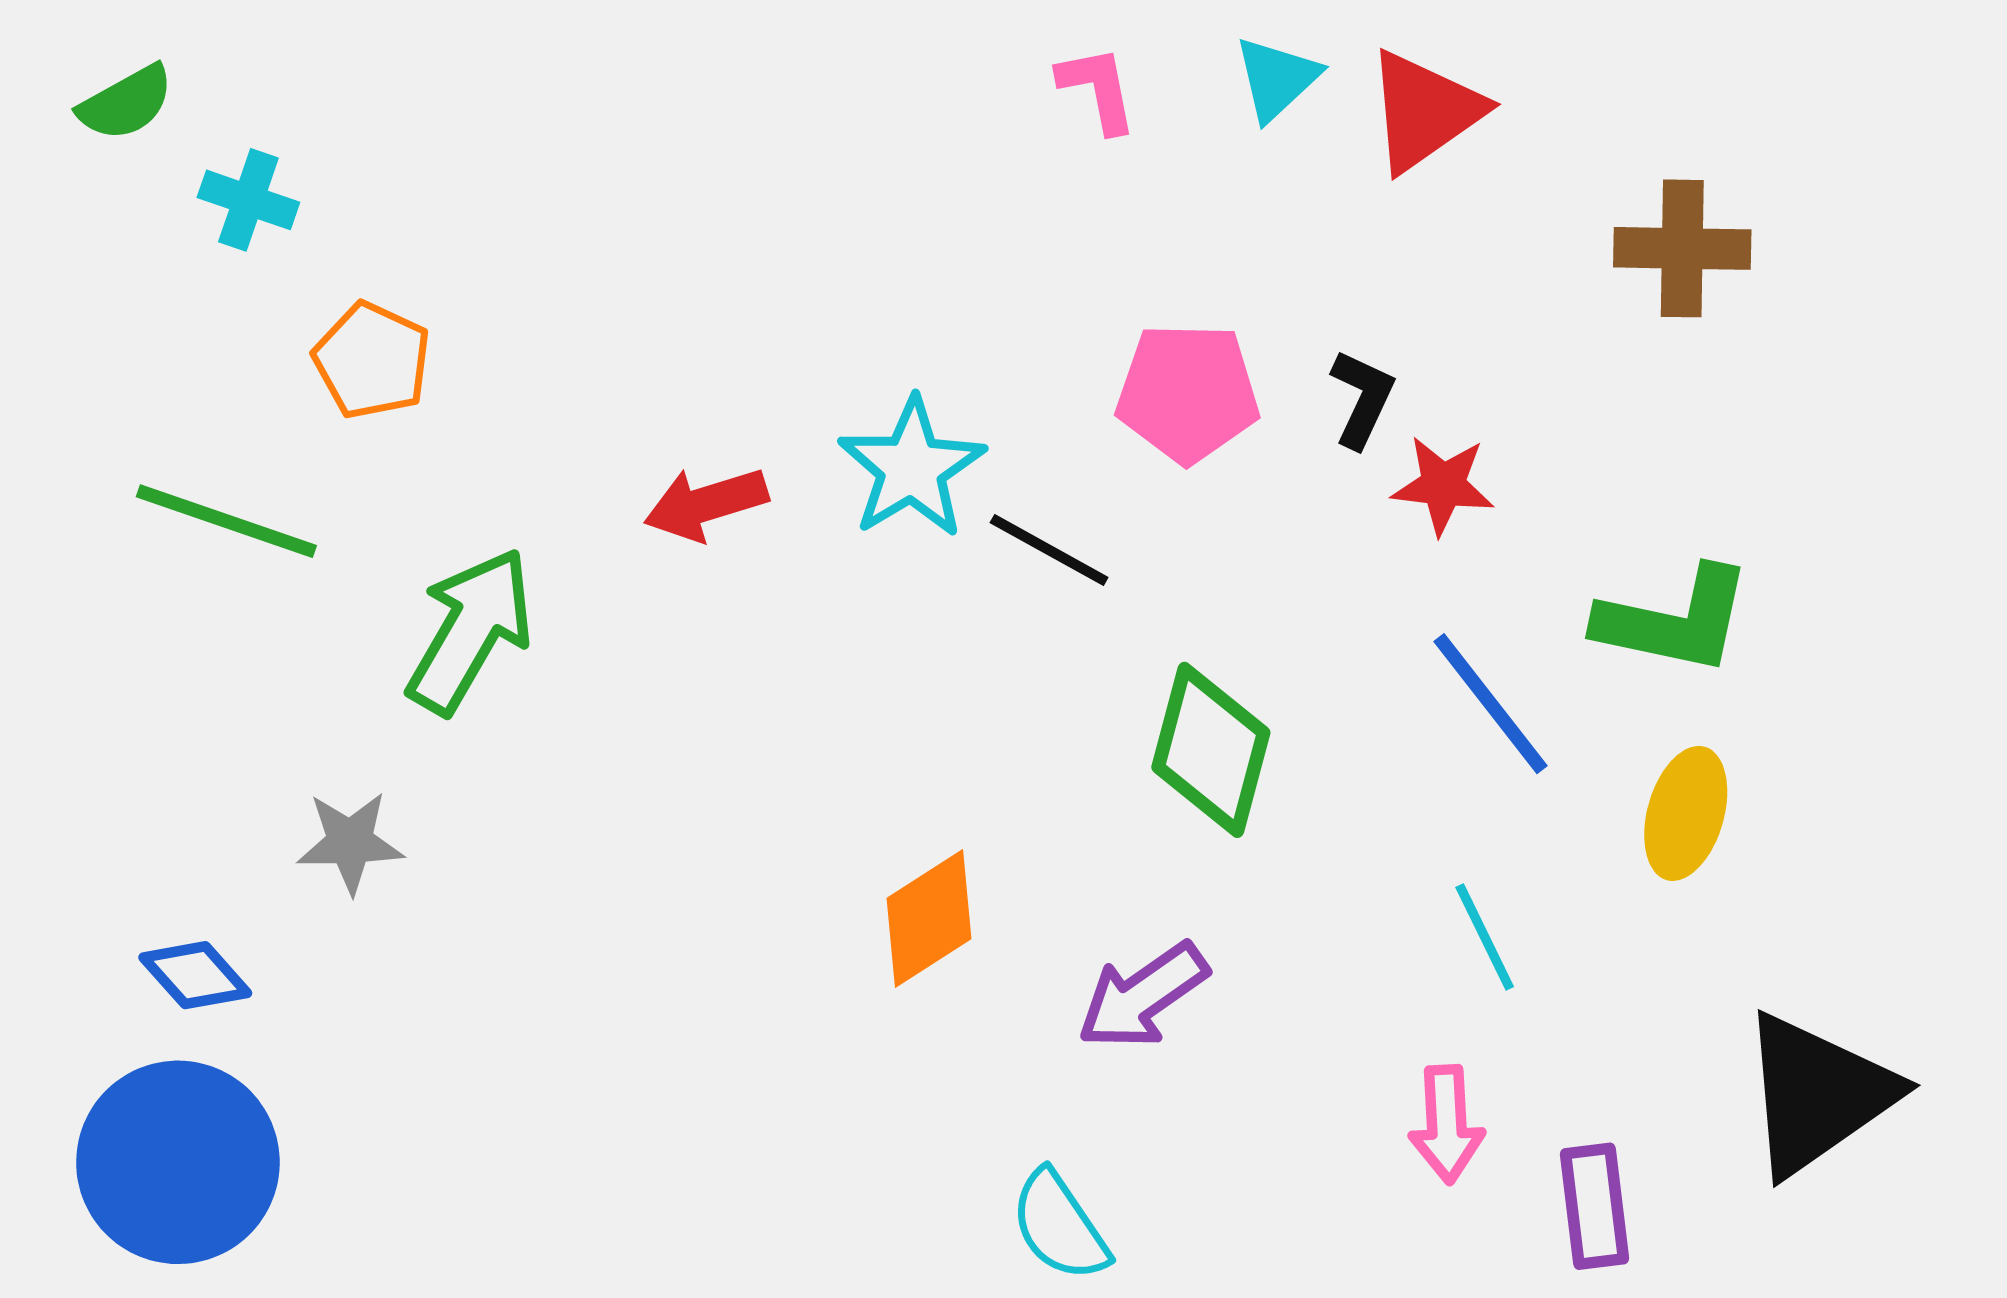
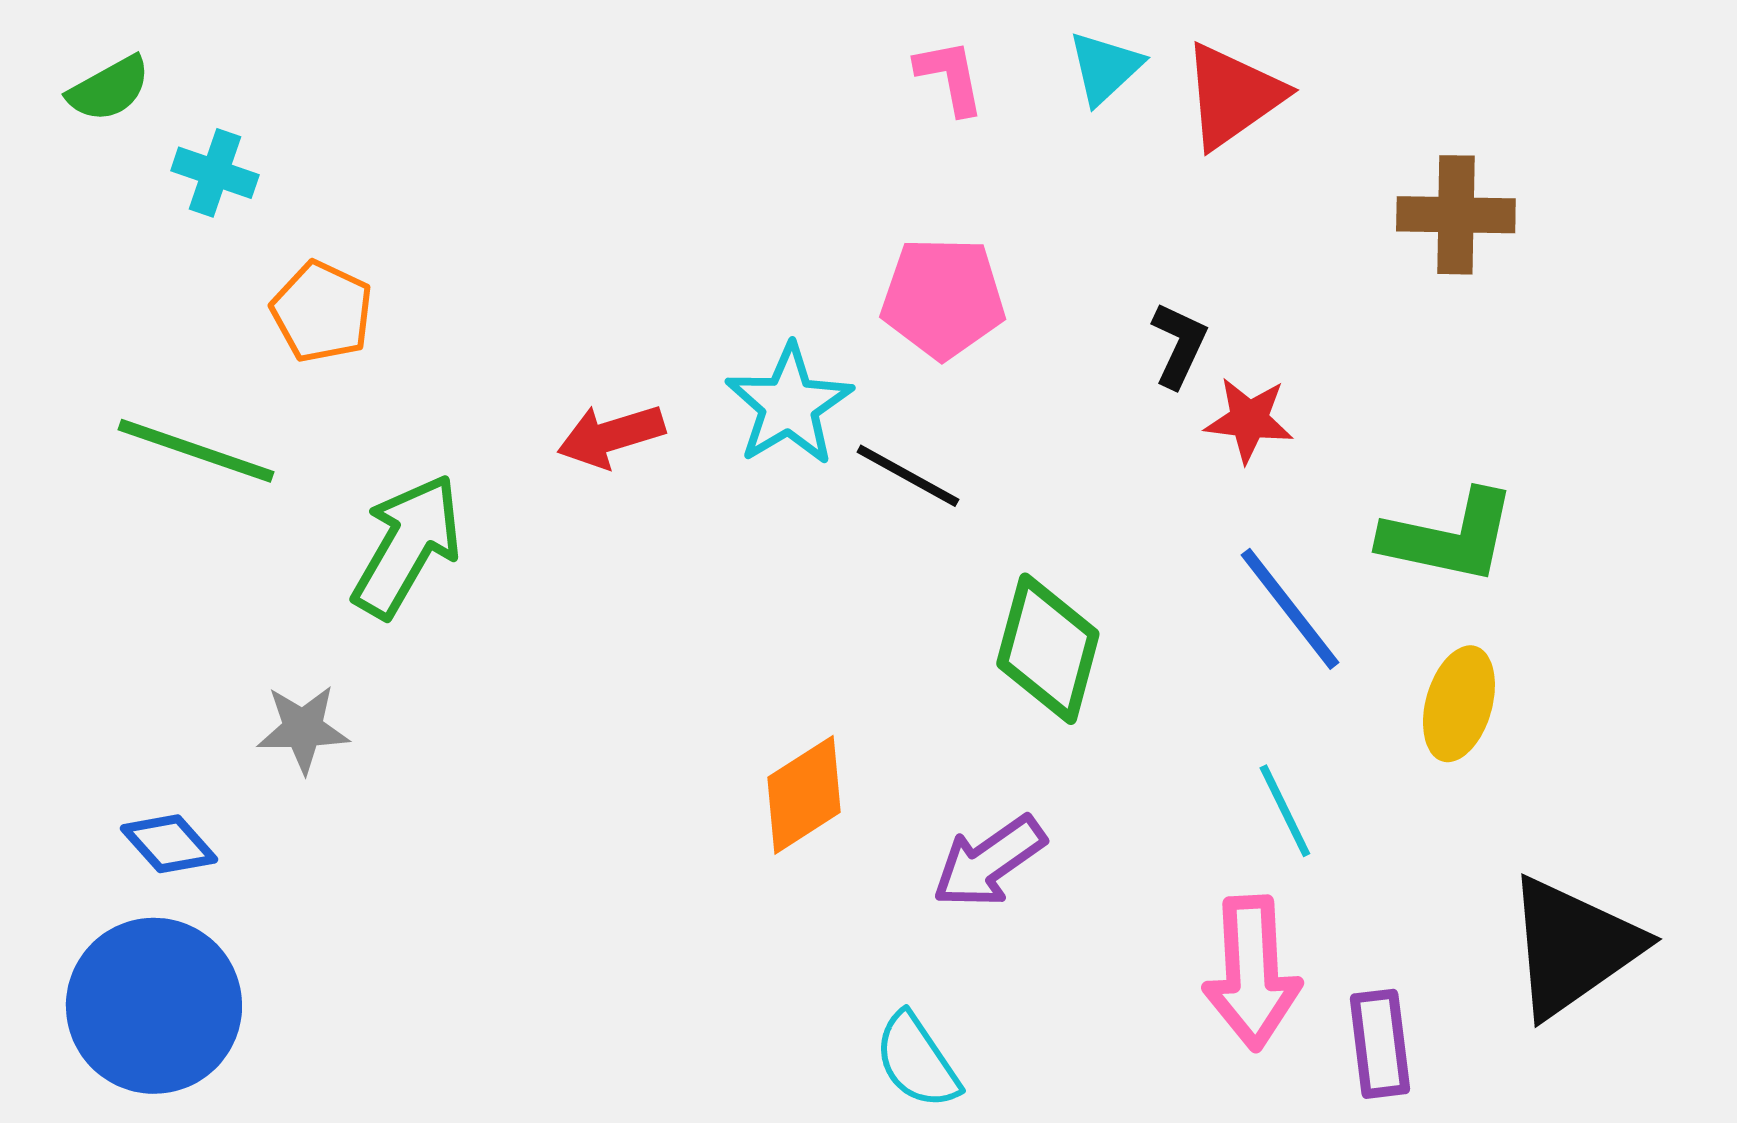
pink pentagon: (1188, 393) -> (943, 298), moved
pink arrow: (1447, 1124) -> (1252, 973), size x1.5

